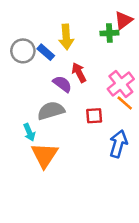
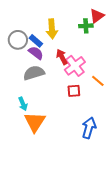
purple semicircle: (62, 84) -> (36, 53), moved
pink cross: (121, 84) -> (75, 66), moved
gray semicircle: (51, 111) -> (34, 73), moved
blue arrow: (118, 144) -> (89, 128), moved

